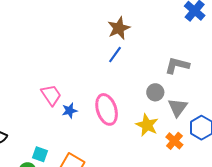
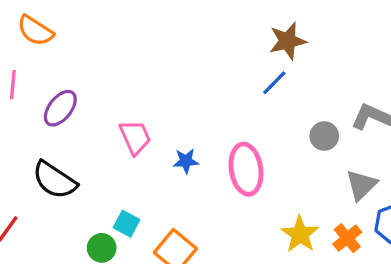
gray circle: (155, 92) -> (324, 136), moved
pink trapezoid: (51, 95) -> (135, 137), moved
yellow star: (147, 125) -> (300, 234), moved

